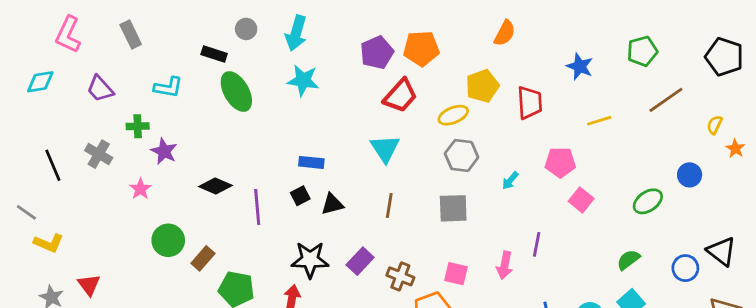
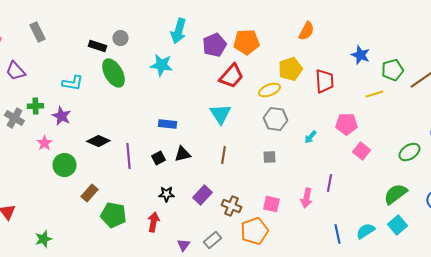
gray circle: (246, 29) -> (120, 38), moved
cyan arrow: (296, 33) -> (178, 31), moved
green pentagon: (642, 51) -> (392, 70), moved
cyan L-shape: (168, 87) -> (72, 83), moved
green cross: (138, 126) -> (35, 106), moved
black square: (300, 196) -> (158, 158), moved
gray square: (453, 208) -> (269, 157), size x0.6
green circle: (168, 240) -> (64, 165), moved
black star: (310, 260) -> (166, 194), size x0.6
green semicircle: (628, 260) -> (395, 194), size x1.4

